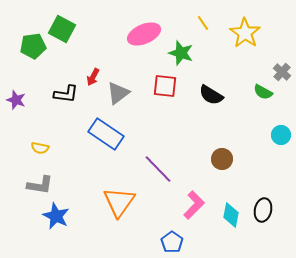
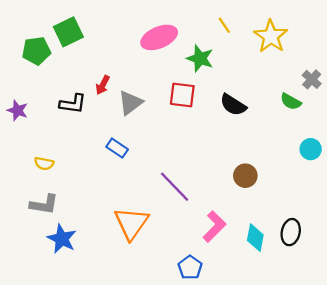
green square: (62, 29) -> (68, 32), turned 36
blue rectangle: (106, 134) -> (117, 148), size x0.6

